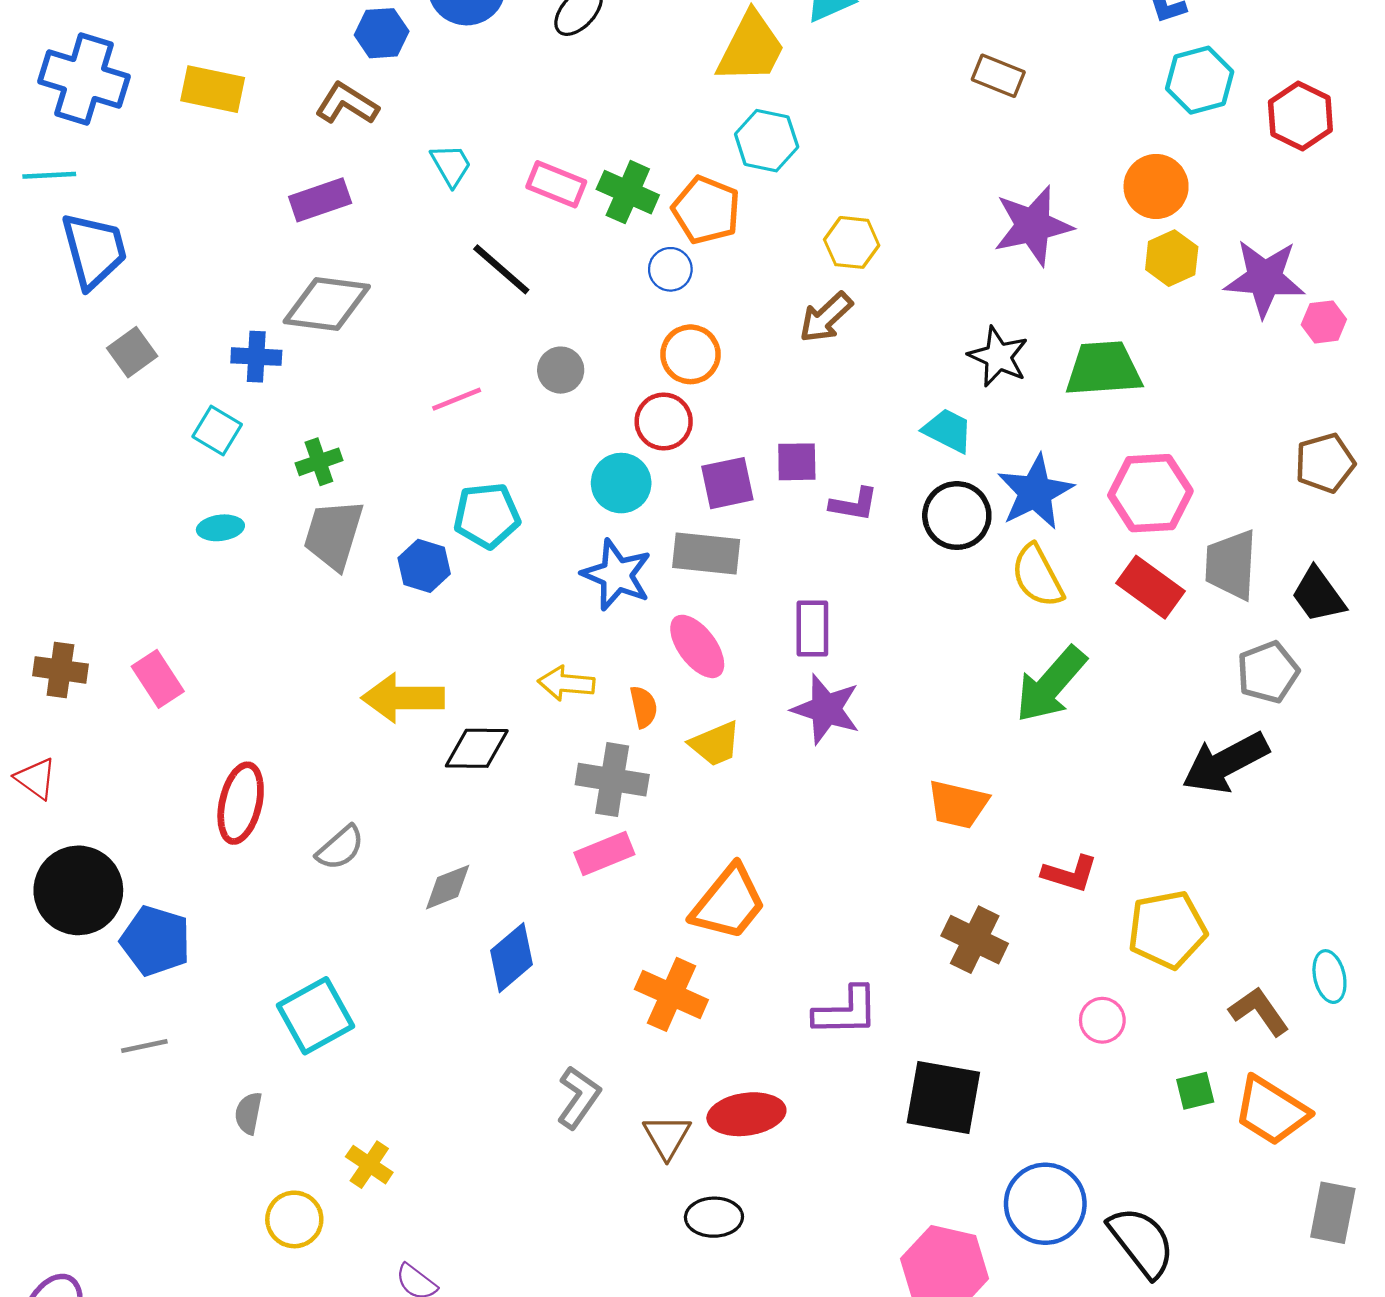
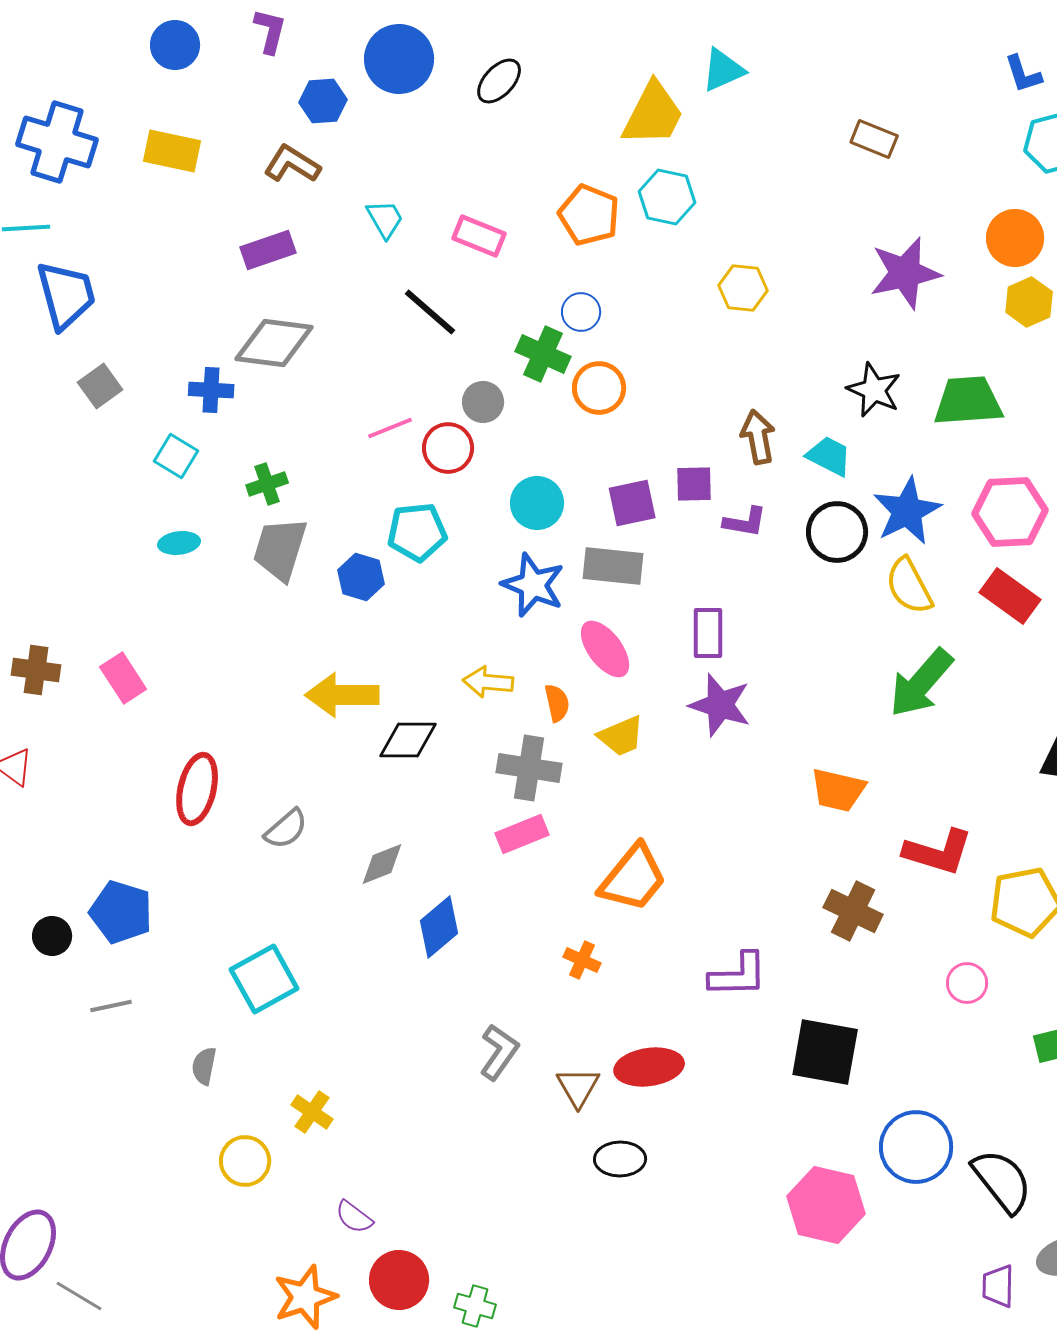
green cross: (628, 192) -> (543, 354), moved
orange pentagon: (706, 210) -> (589, 215), moved
brown arrow: (826, 317) -> (758, 437), moved, turned 122
red circle: (664, 422) -> (448, 448), moved
red L-shape: (1070, 874) -> (938, 852), size x1.4
black circle: (78, 890) -> (52, 936), moved, size x0.5
orange cross: (671, 994) -> (582, 960), size x0.6

